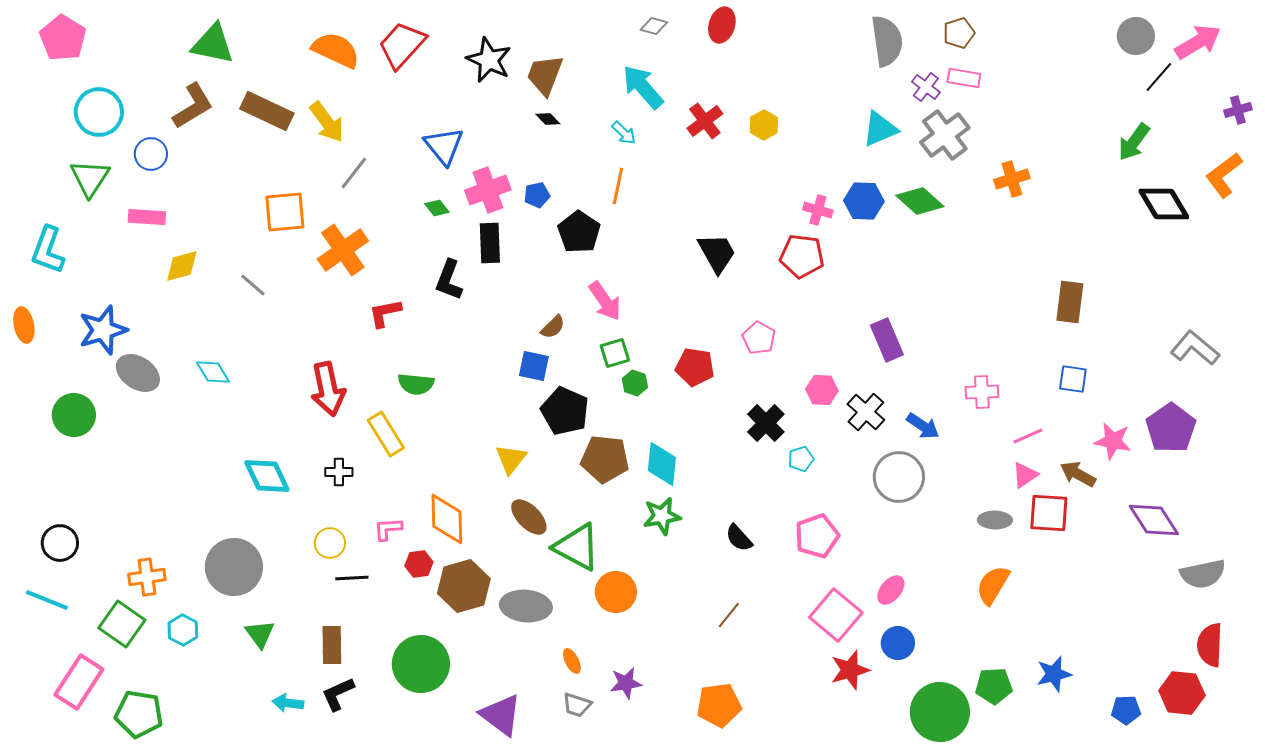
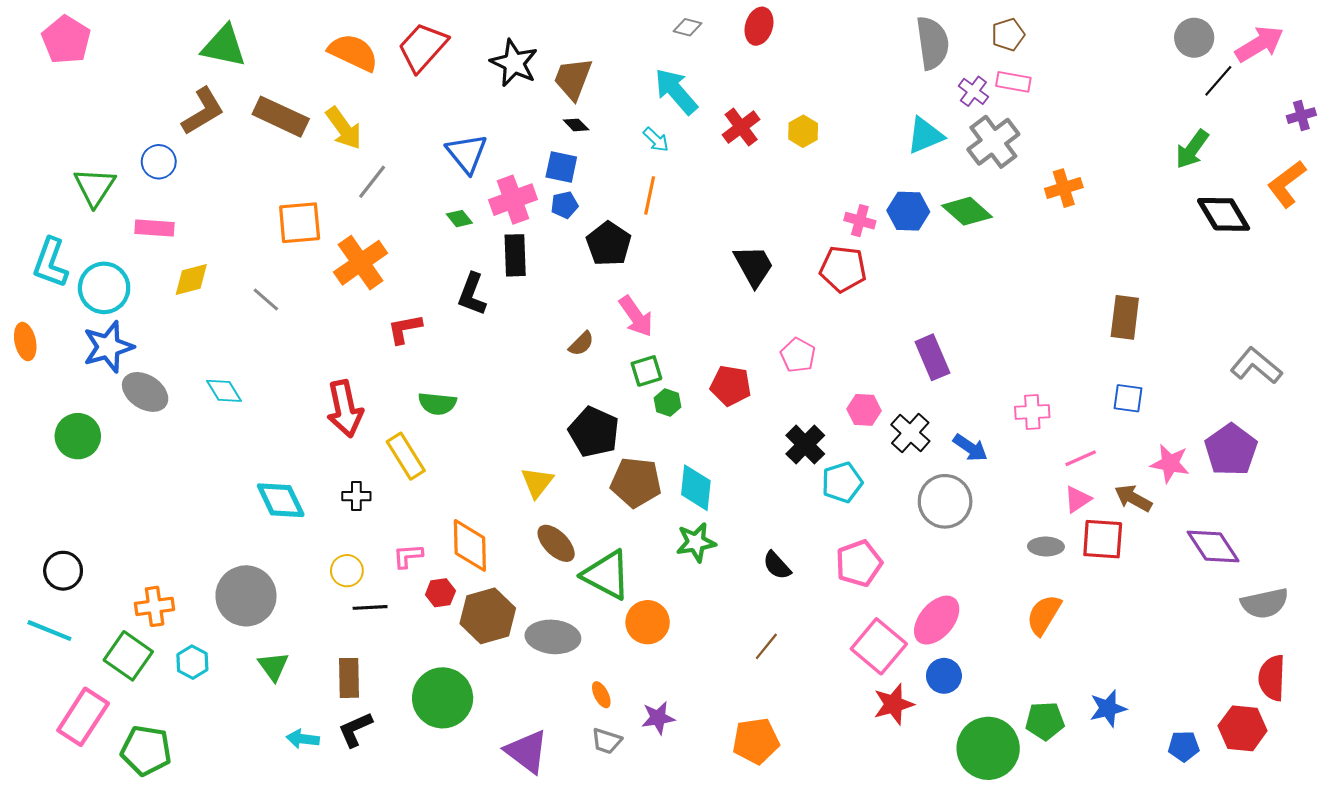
cyan circle: (99, 112) -> (104, 288), moved
blue square: (534, 366) -> (561, 167), moved
cyan pentagon: (801, 459) -> (842, 482), size x1.5
pink ellipse: (891, 590) -> (937, 620), size x1.6

